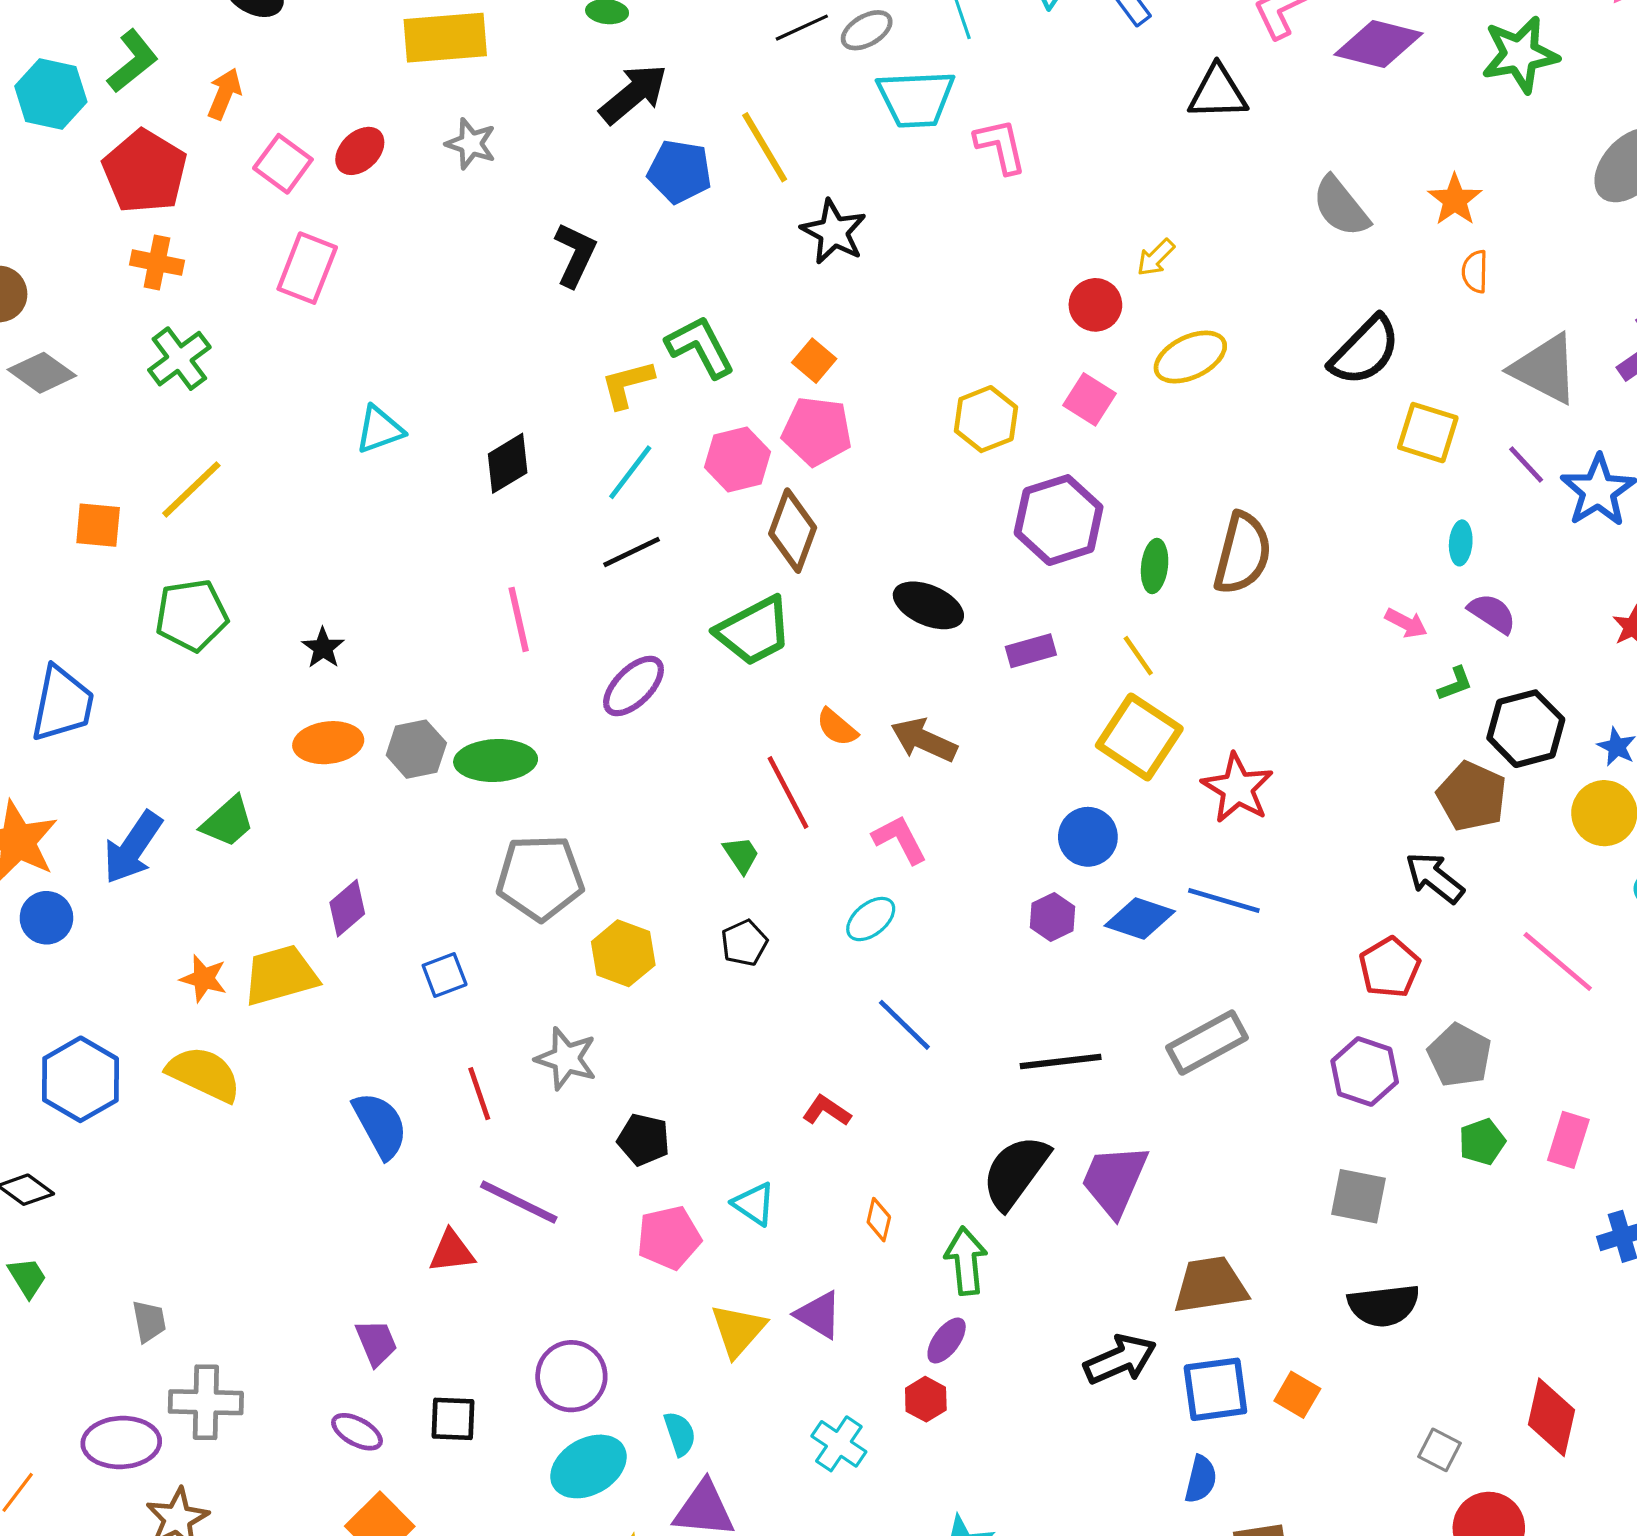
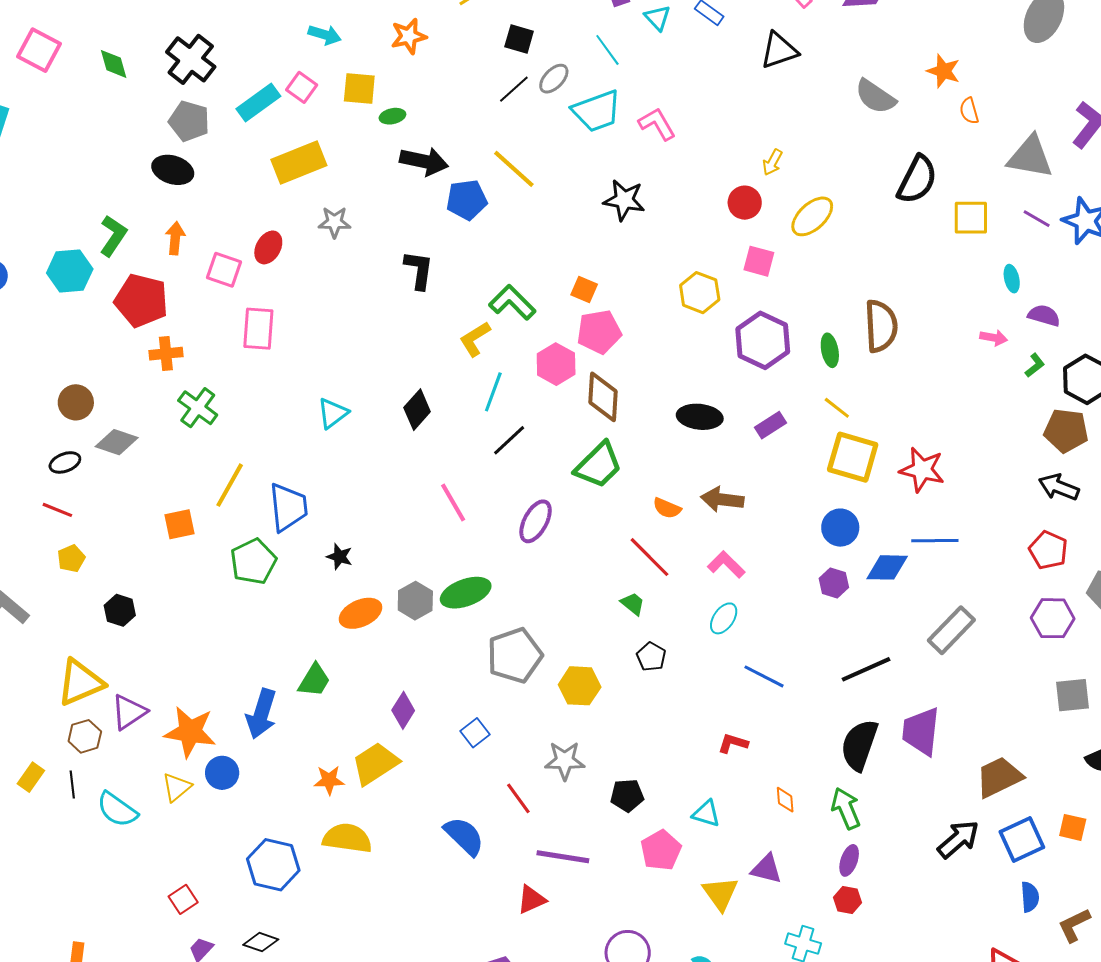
black arrow: (633, 94) -> (424, 161), turned 69
black star: (834, 232) -> (624, 200), moved
blue trapezoid: (62, 704) -> (288, 507), moved

